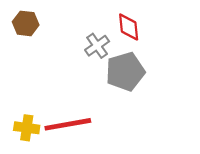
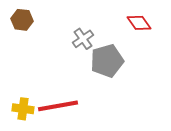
red diamond: (129, 27) -> (139, 23), moved, turned -30

